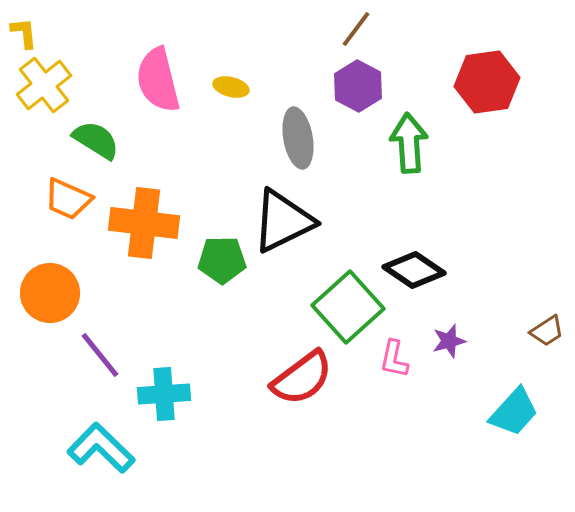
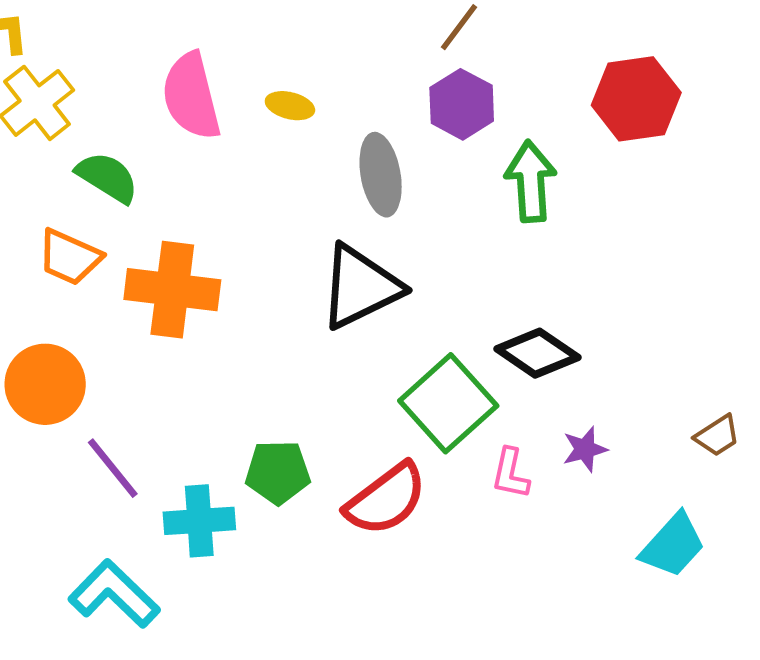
green pentagon: (222, 260) -> (278, 472), moved

